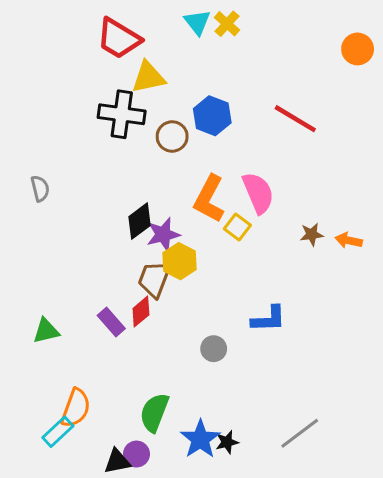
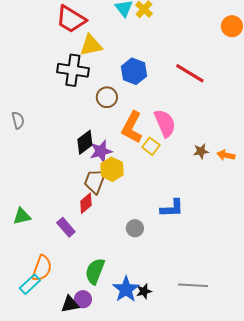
brown circle: (172, 137) -> (107, 97), moved
purple rectangle: (111, 322) -> (66, 227), moved
gray line: (300, 433) -> (193, 285), turned 40

